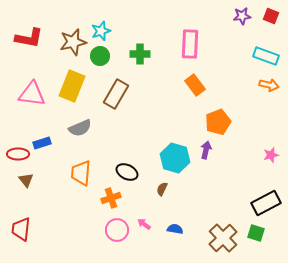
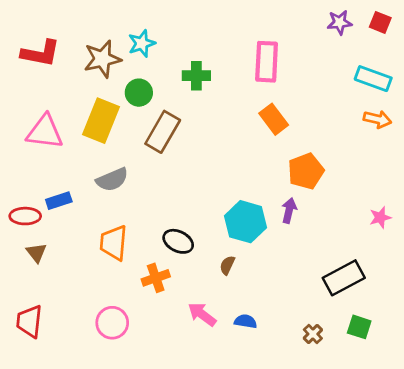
green circle: (100, 56) -> (139, 93), moved
black rectangle: (266, 203) -> (344, 278), moved
pink arrow: (144, 224) -> (202, 314), size x1.5
pink circle: (117, 230) -> (112, 323), moved
brown cross: (223, 238) -> (313, 334), size x0.5

